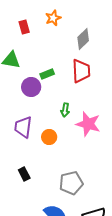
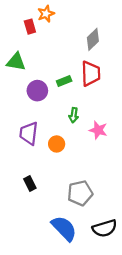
orange star: (53, 18) -> (46, 14), moved
green rectangle: (47, 74) -> (64, 81), moved
pink star: (88, 124) -> (98, 130), size x0.7

